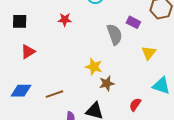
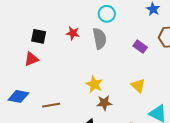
black square: (20, 21) -> (39, 36), moved
gray semicircle: (115, 34) -> (100, 38), moved
yellow triangle: (149, 53) -> (138, 86), moved, turned -35

